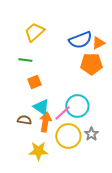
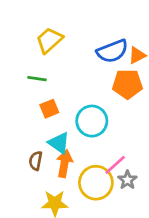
cyan circle: (77, 106) -> (92, 121), moved
pink line: (62, 113) -> (115, 165), moved
brown semicircle: (24, 120) -> (36, 161), turned -88

